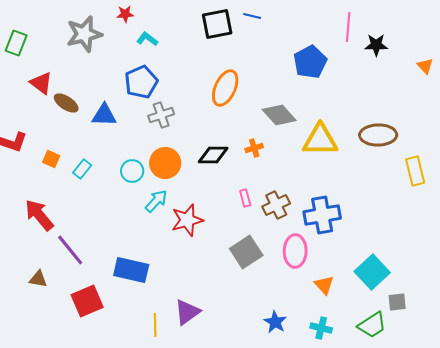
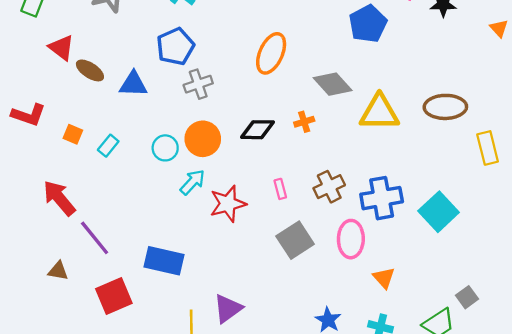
pink rectangle: (245, 198) -> (280, 189), moved
cyan square: (372, 272) -> (439, 212), moved
gray square: (397, 302) -> (467, 297), turned -30

